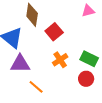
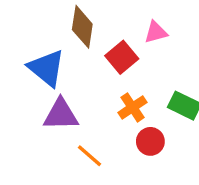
pink triangle: (88, 11) -> (156, 32), moved
red circle: (86, 79) -> (150, 141), moved

